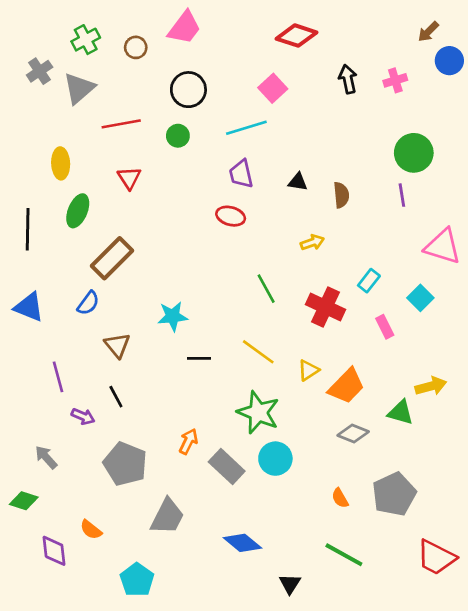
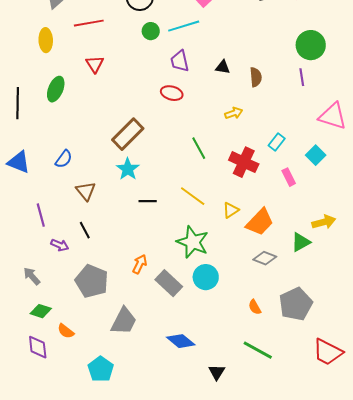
green circle: (178, 136) -> (151, 31), moved
yellow ellipse: (61, 163) -> (46, 40), moved
brown rectangle: (112, 258) -> (128, 134), moved
cyan star: (173, 316) -> (128, 169), turned -30
green triangle: (401, 412) -> (301, 242), turned -45
green diamond: (24, 501) -> (41, 311), moved

